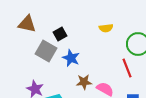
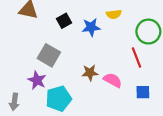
gray square: (46, 51) -> (49, 55), moved
blue star: (71, 58) -> (91, 27), moved, turned -30

